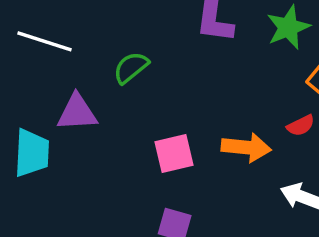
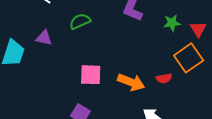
green star: (288, 27) -> (172, 23), size x0.7
purple triangle: (77, 113) -> (44, 38), size x0.7

